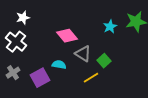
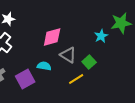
cyan star: (110, 27) -> (101, 36), moved
pink diamond: (67, 36) -> (52, 37), turned -65

